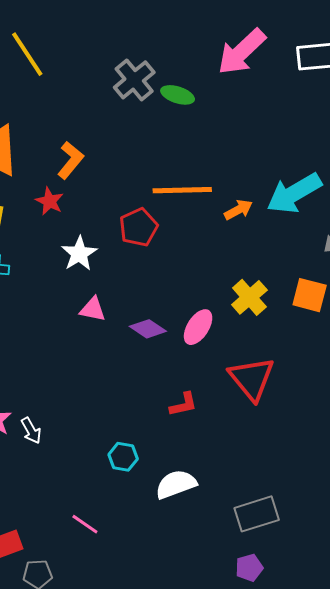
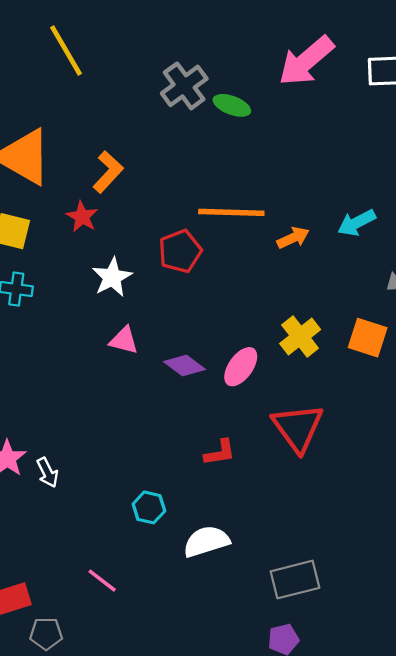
cyan arrow: (294, 193) -> (357, 223), size x0.6

